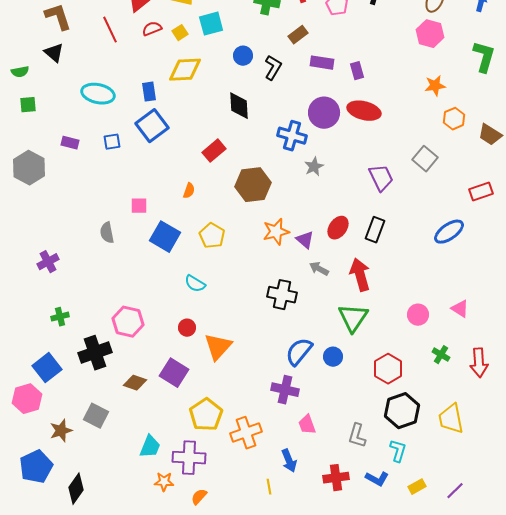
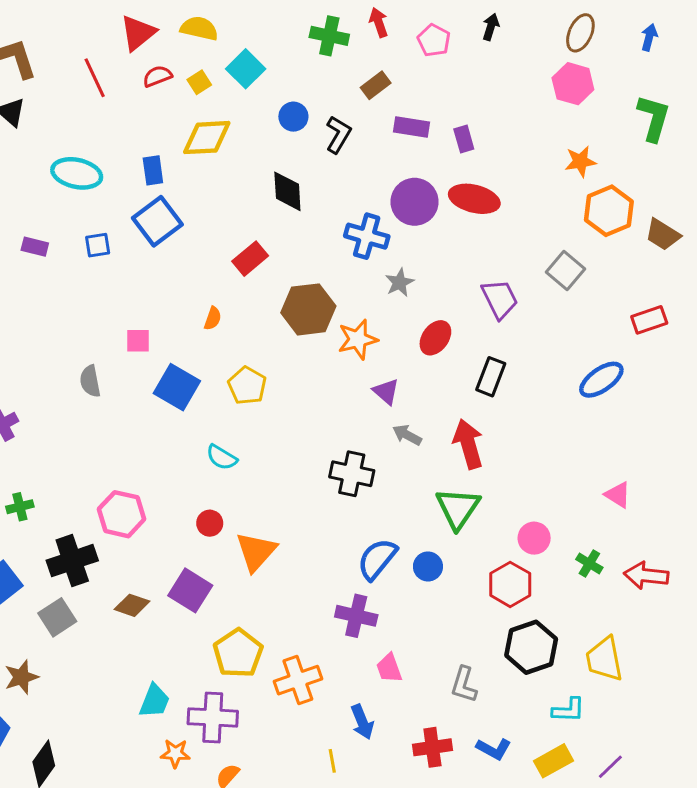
cyan square: (211, 24) -> (246, 69), turned -30
orange hexagon: (454, 119) -> (609, 211), size x1.5
red ellipse: (338, 228) -> (435, 338), moved
orange star: (276, 232) -> (358, 339), moved
pink circle: (418, 315) -> (534, 538), moved
red arrow: (479, 363) -> (646, 575), turned 100
gray square: (96, 416) -> (57, 617), moved, turned 30
cyan L-shape: (398, 451) -> (568, 710), moved, turned 75
yellow rectangle: (417, 487) -> (554, 761), size x1.4

